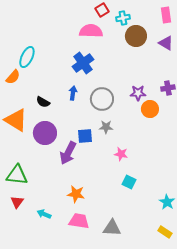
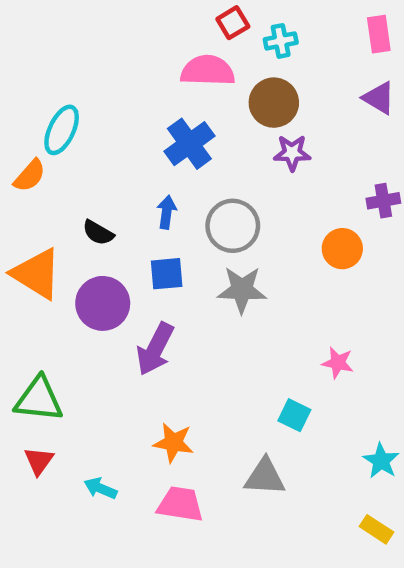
brown circle: (136, 36) -> (274, 103), moved
purple star: (138, 93) -> (292, 153), moved
gray star: (106, 127) -> (242, 290), size x1.5
blue square: (85, 136) -> (167, 274), moved
pink star: (121, 154) -> (338, 363), moved
gray triangle: (112, 228) -> (265, 477), moved

